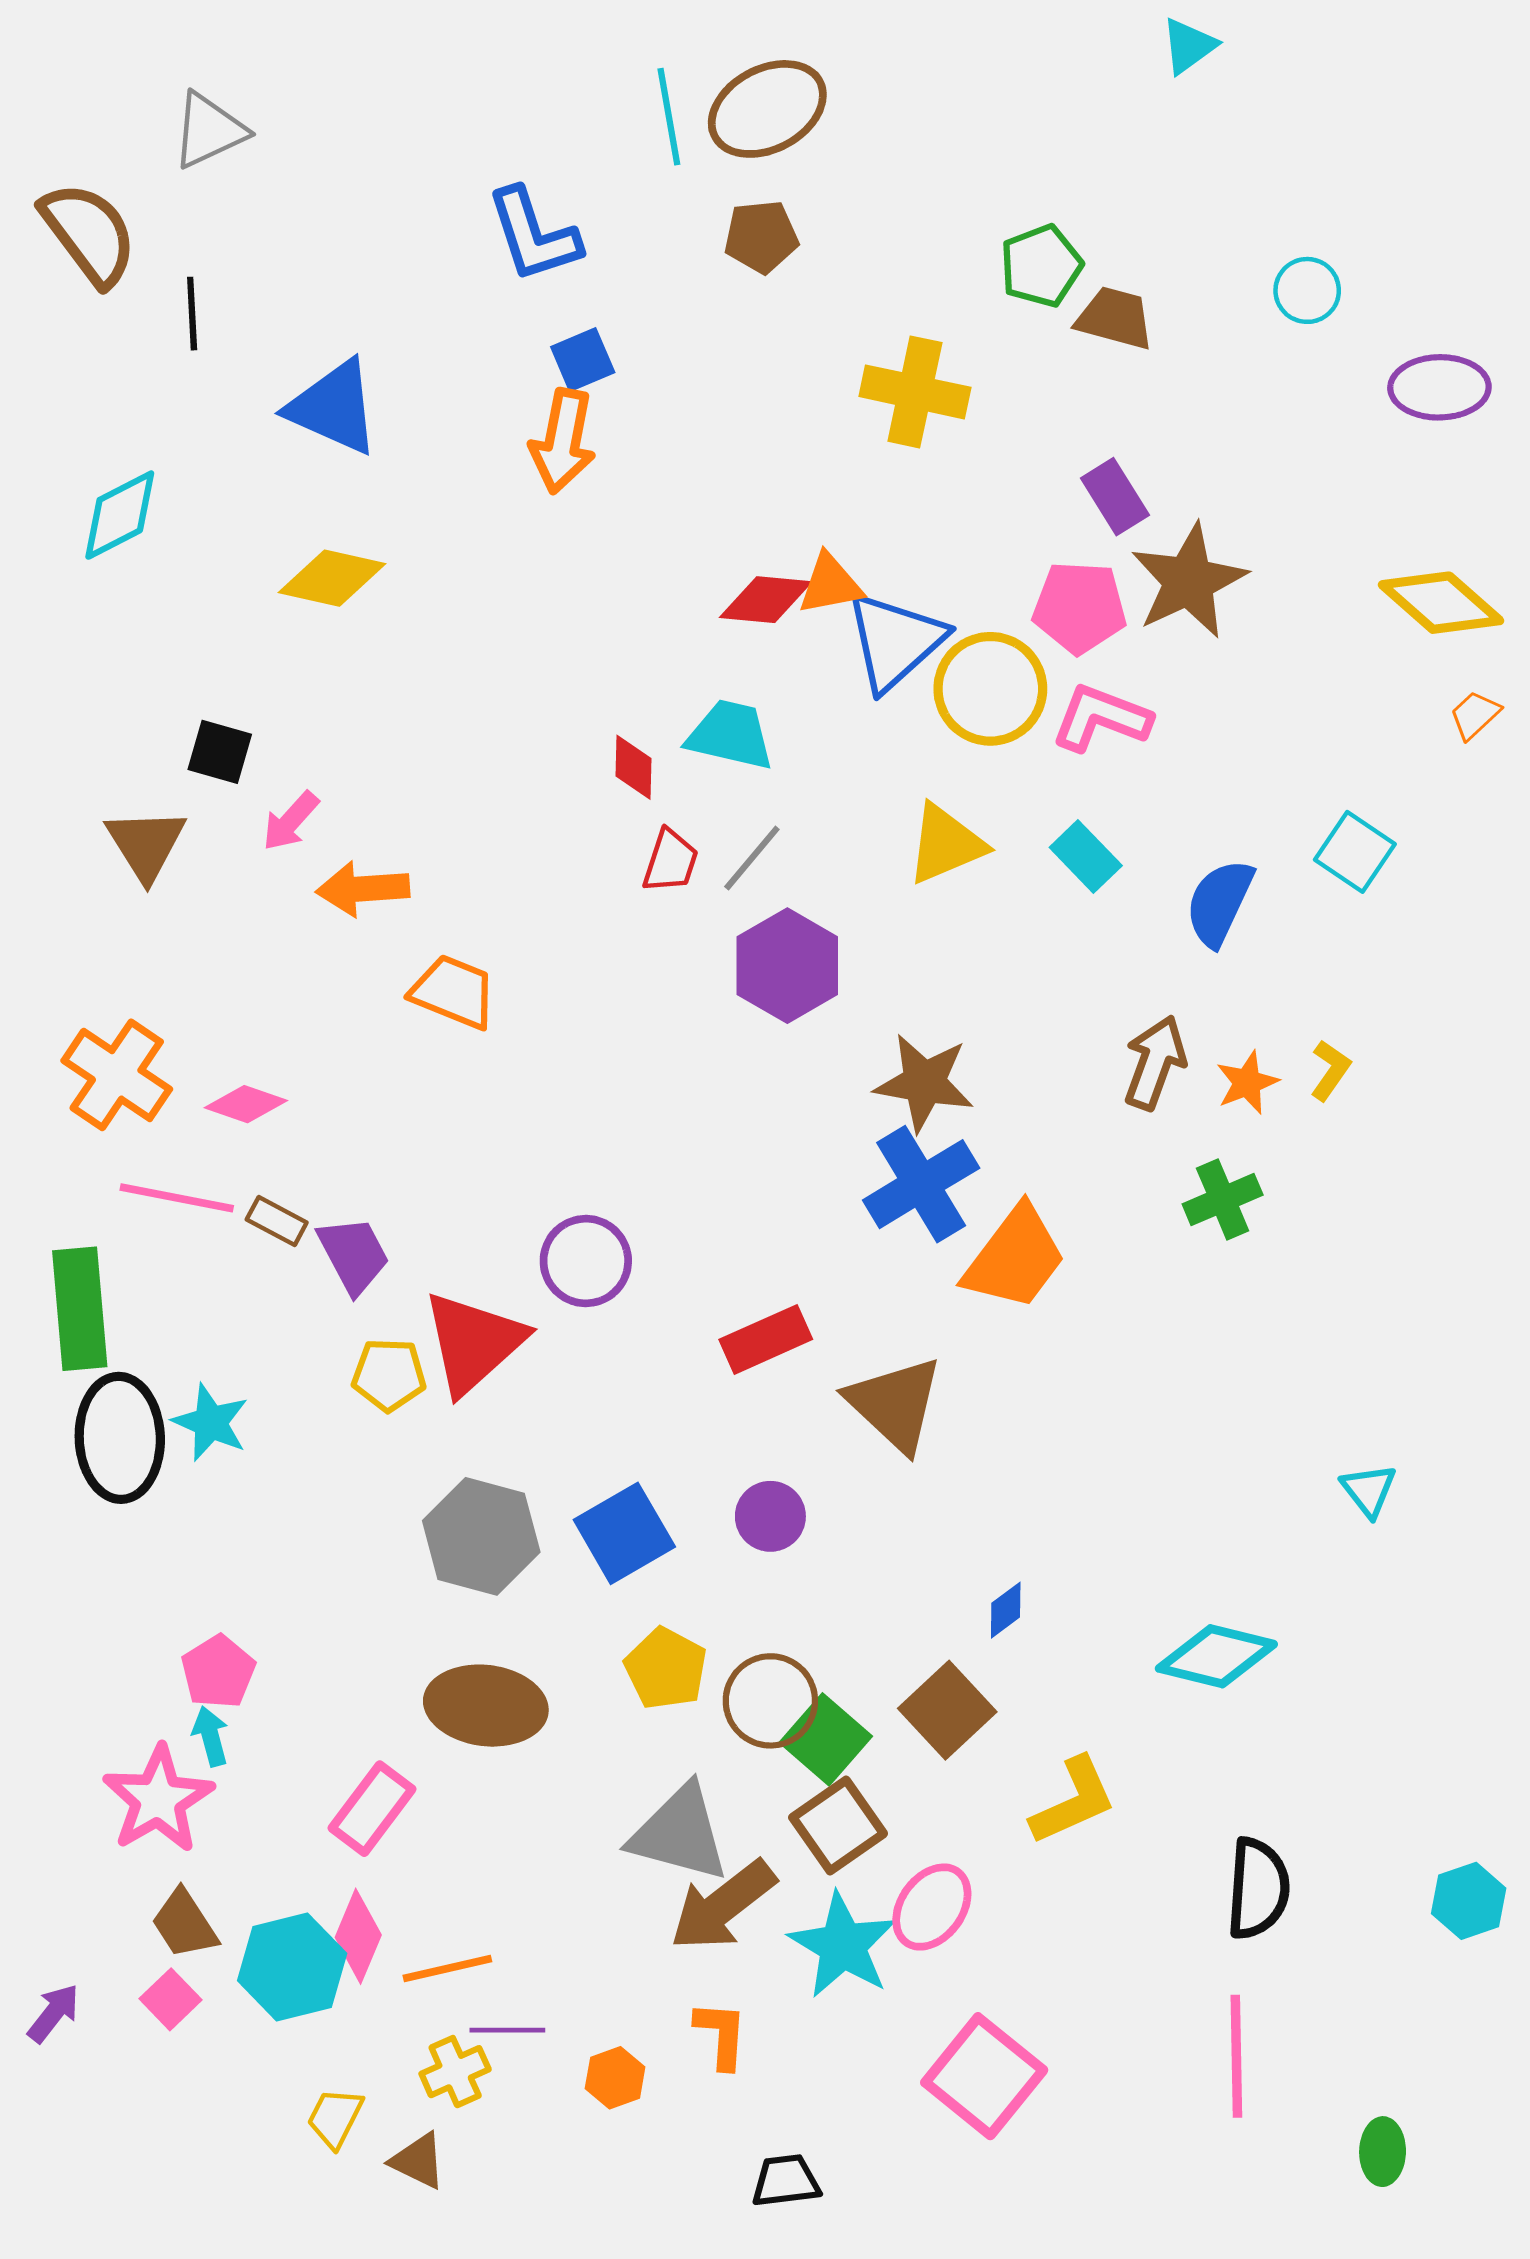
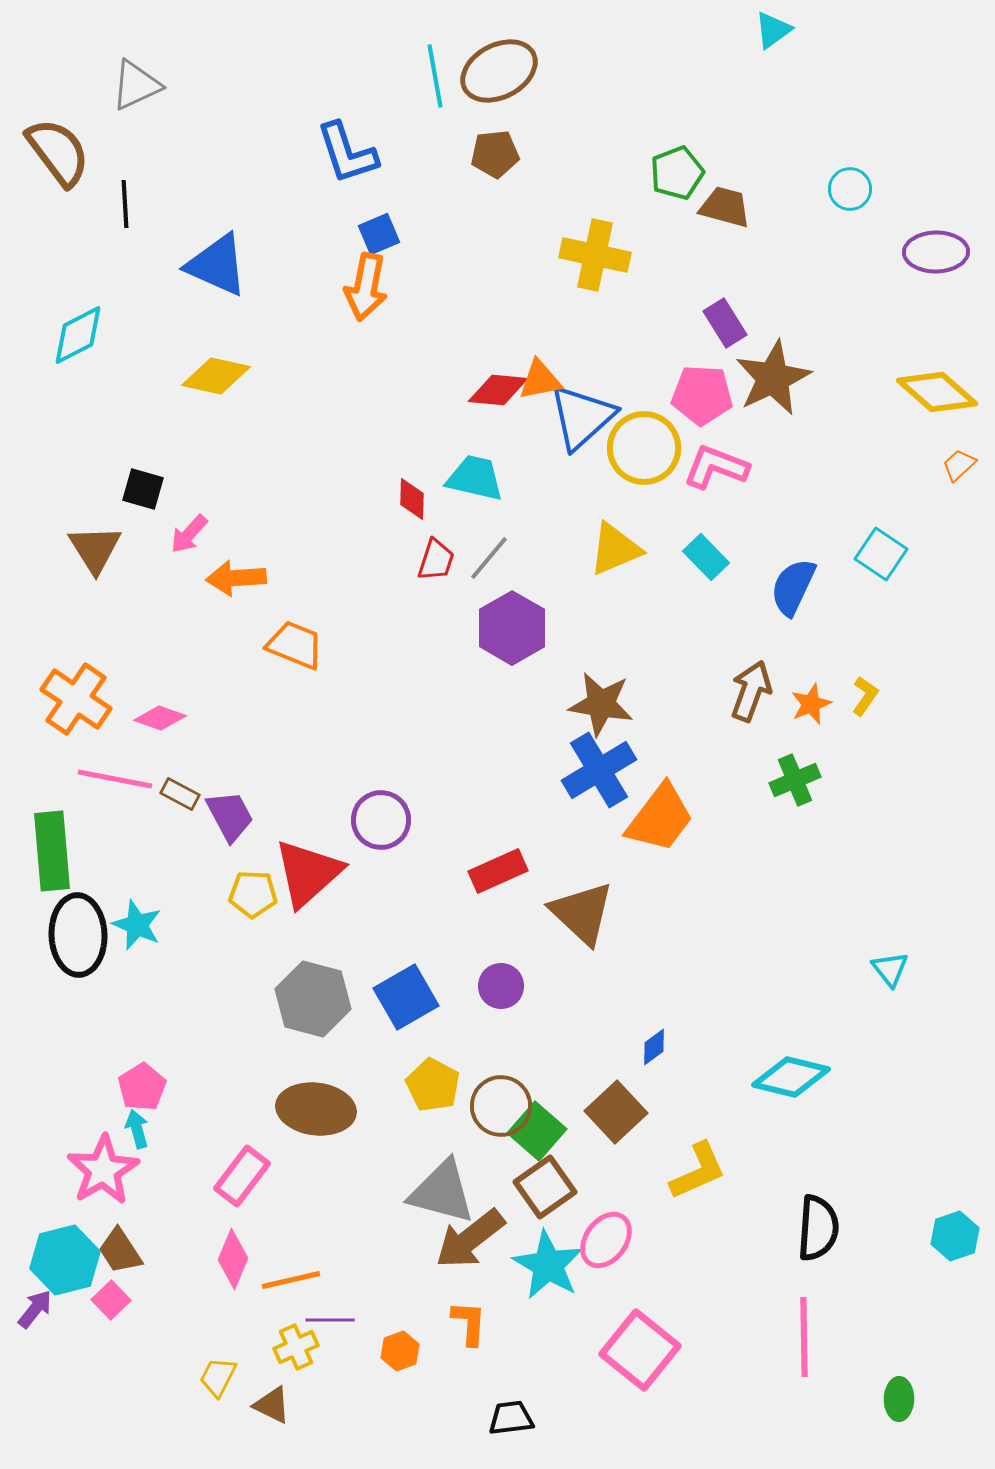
cyan hexagon: (292, 1967) -> (65, 1260), moved

